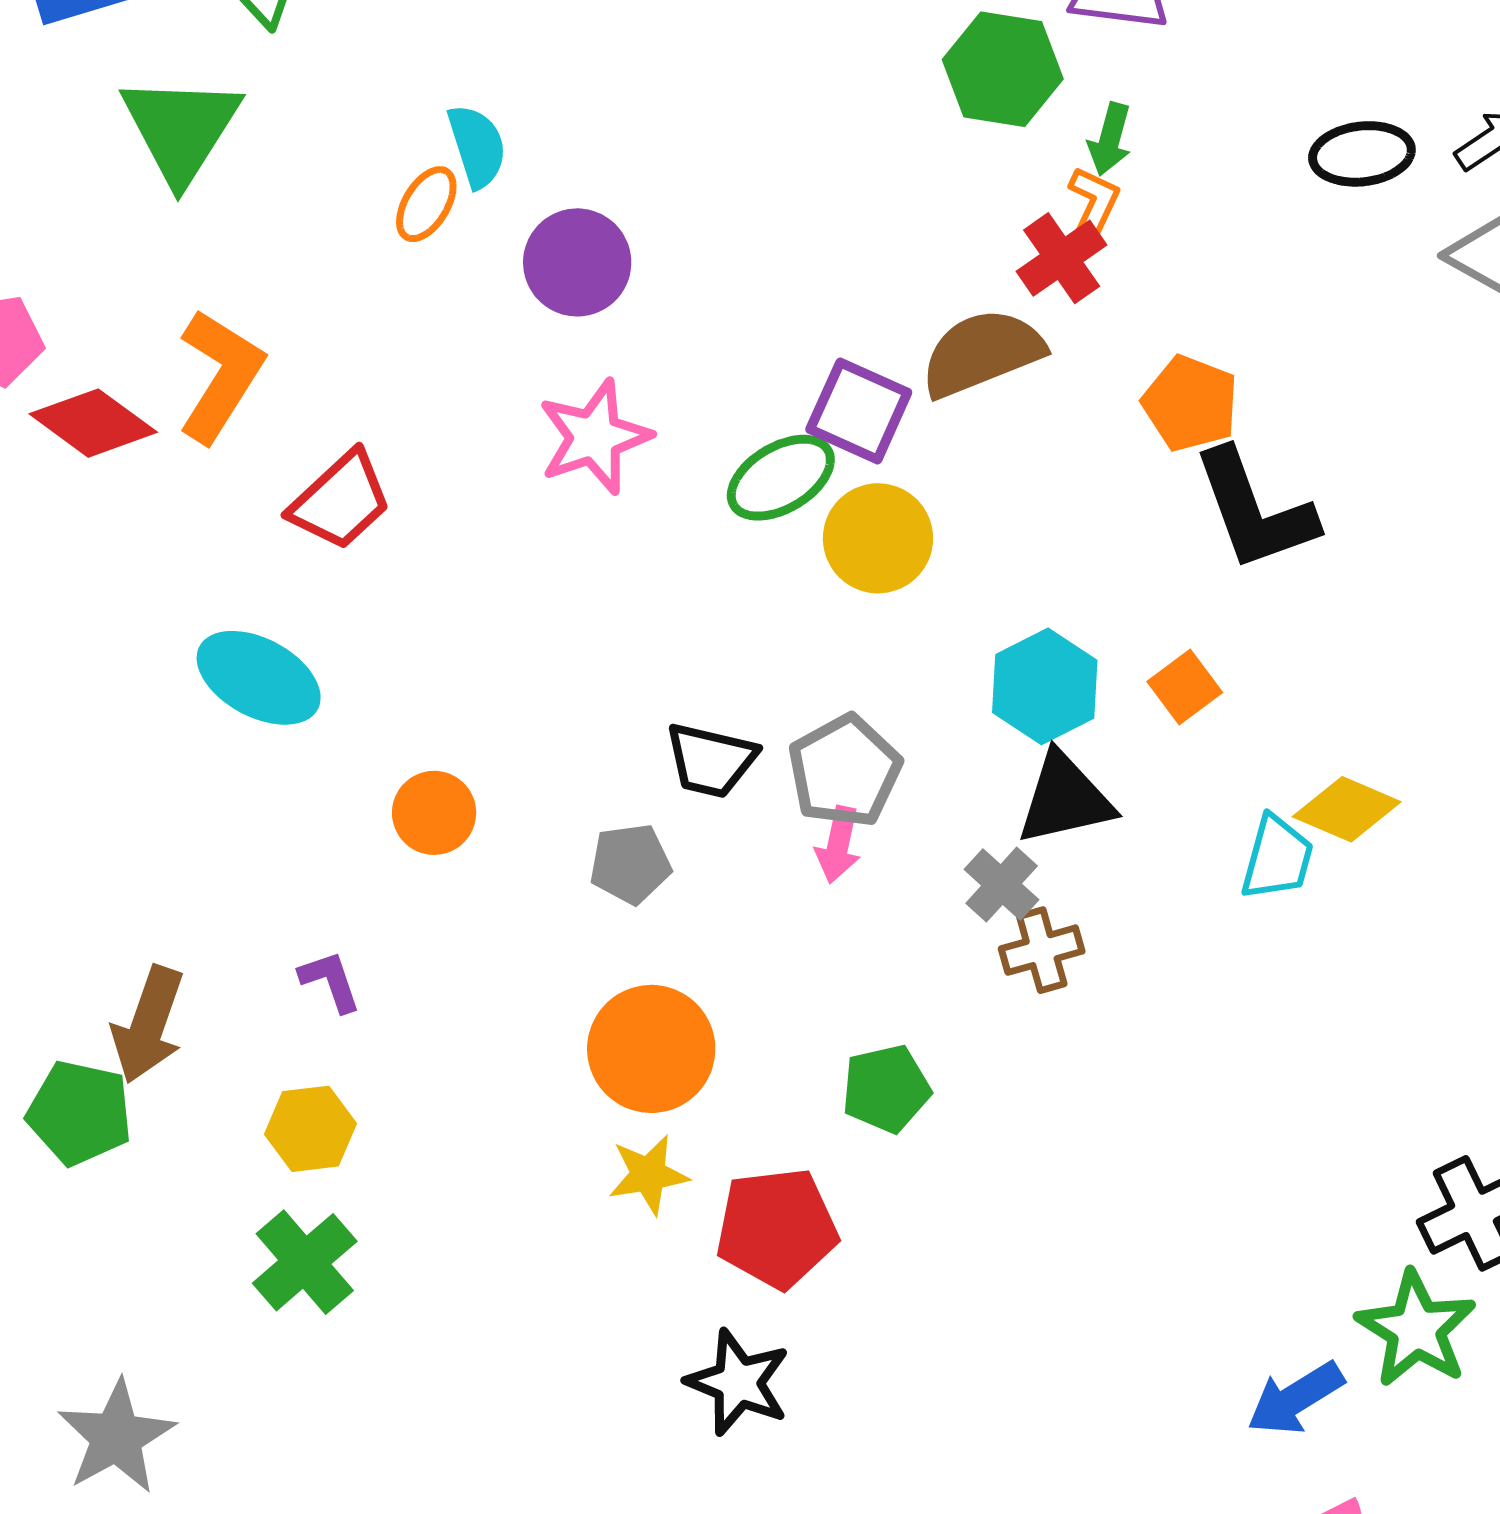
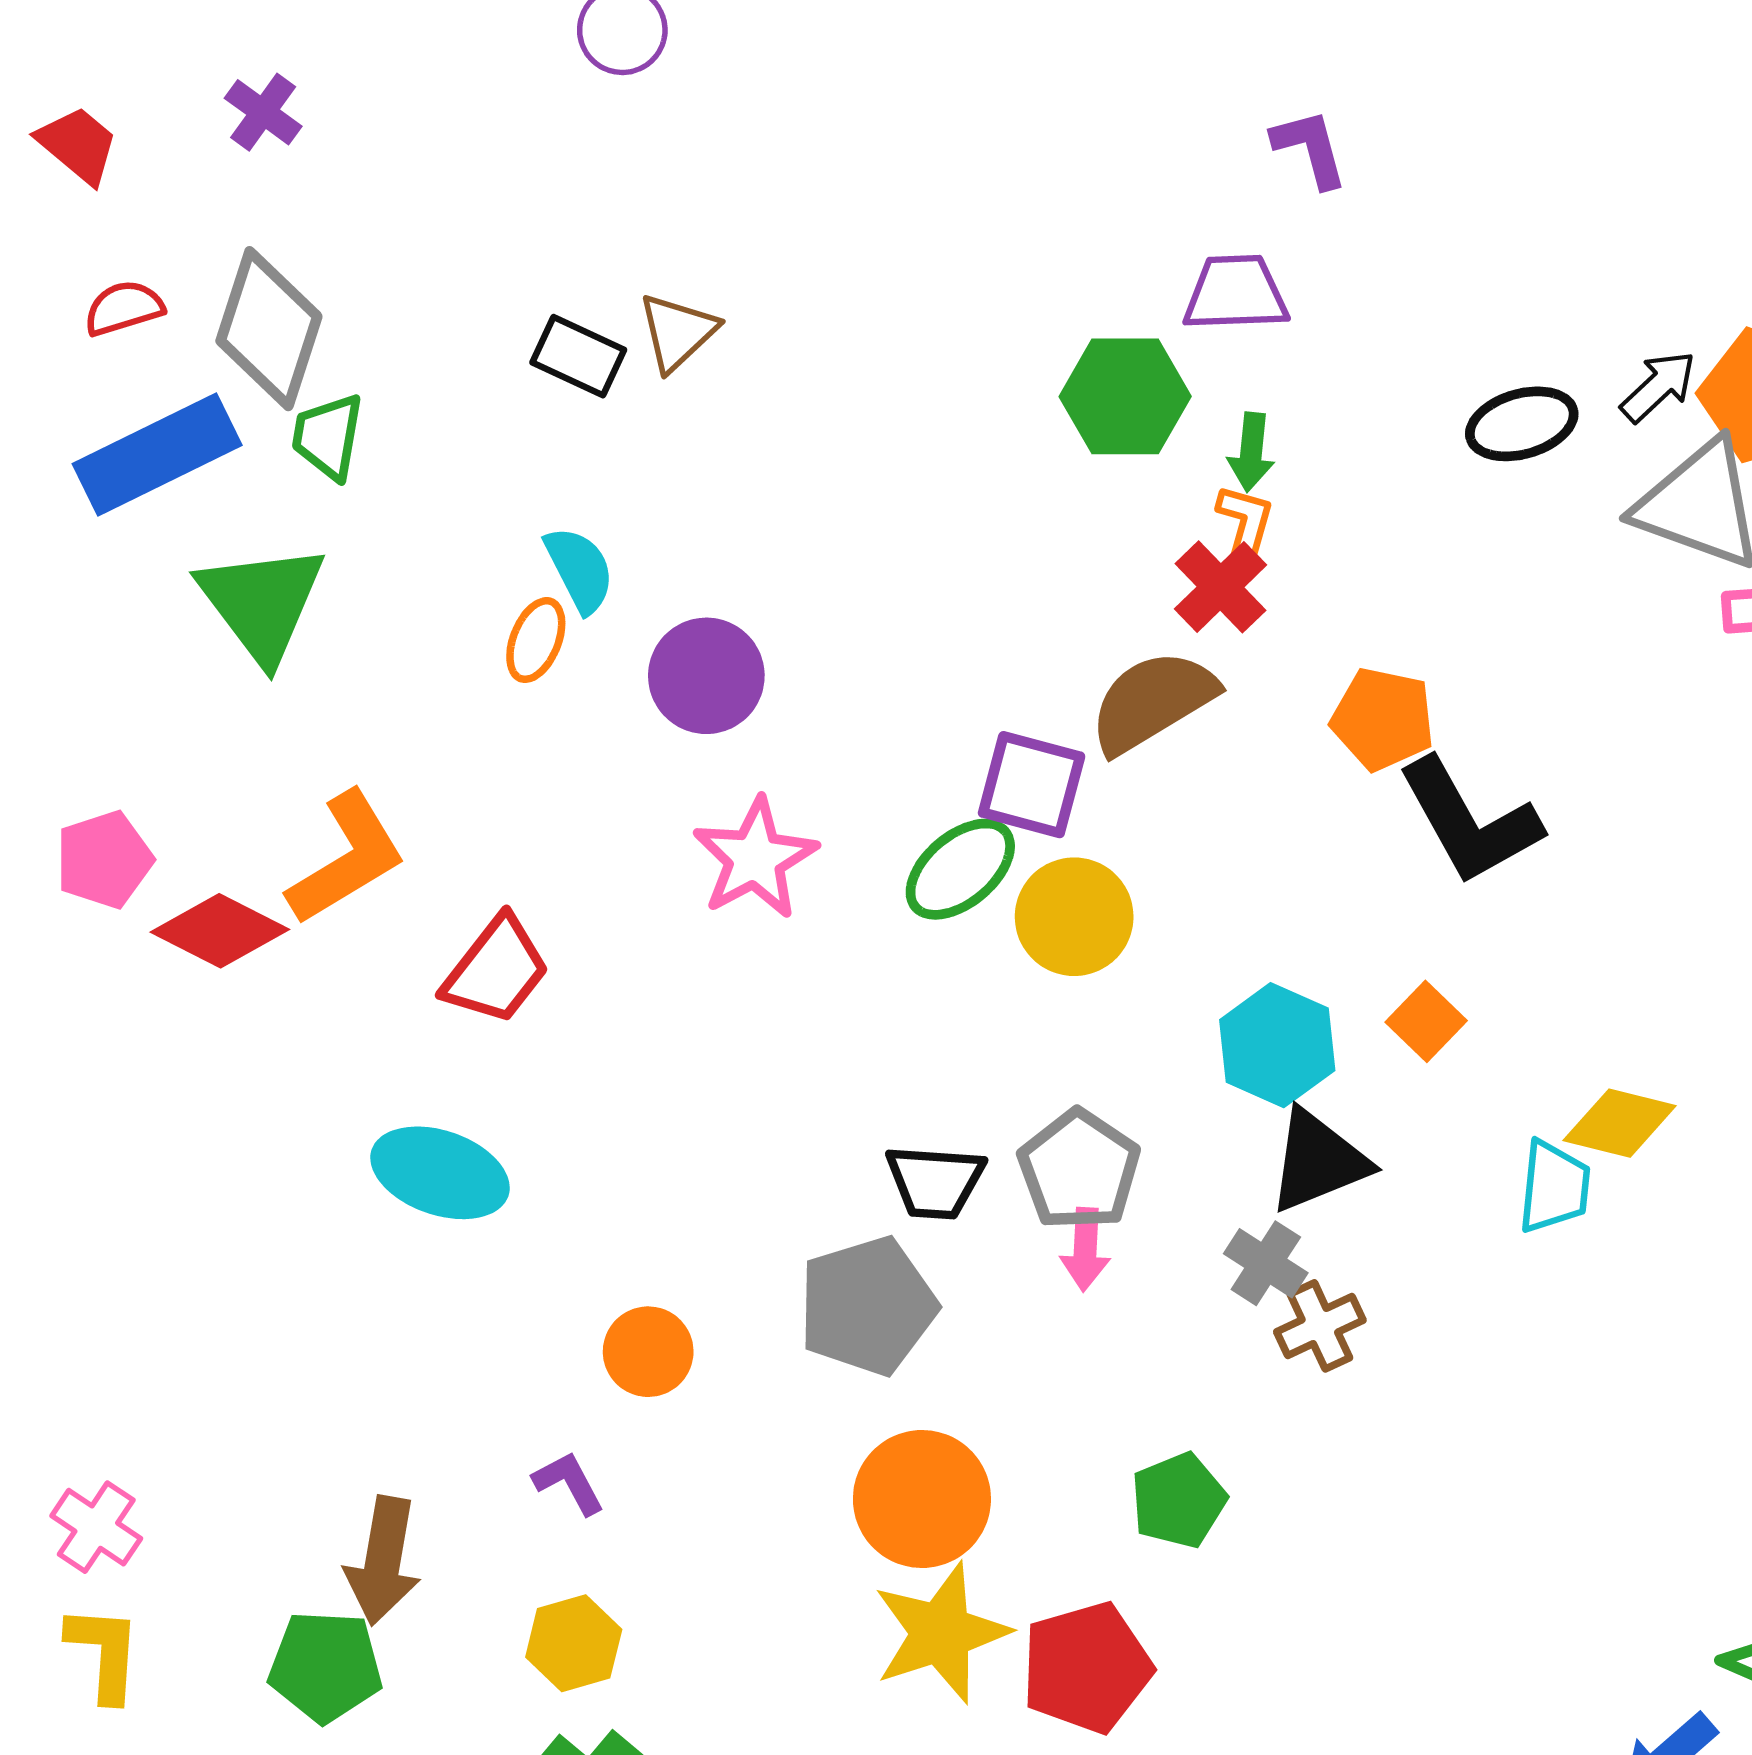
orange L-shape: (220, 376) -> (347, 858), turned 36
orange circle: (434, 813) -> (648, 1352), moved
gray pentagon: (630, 864) -> (867, 1306), size x1.6
yellow star: (648, 1175) -> (941, 1633), size x1.6

